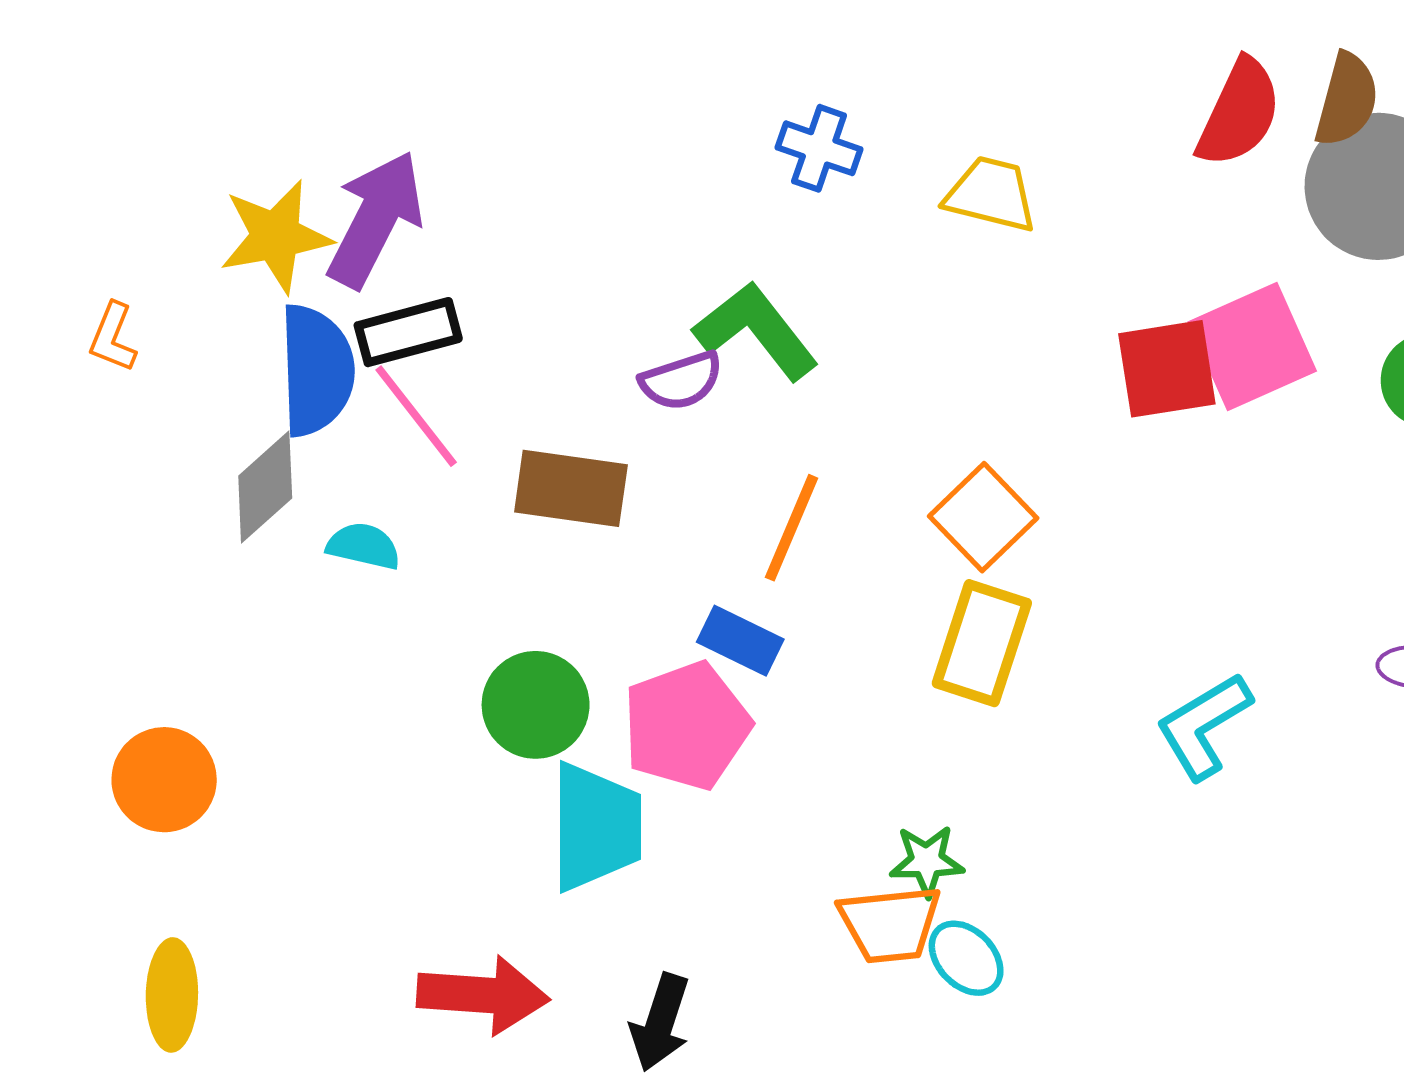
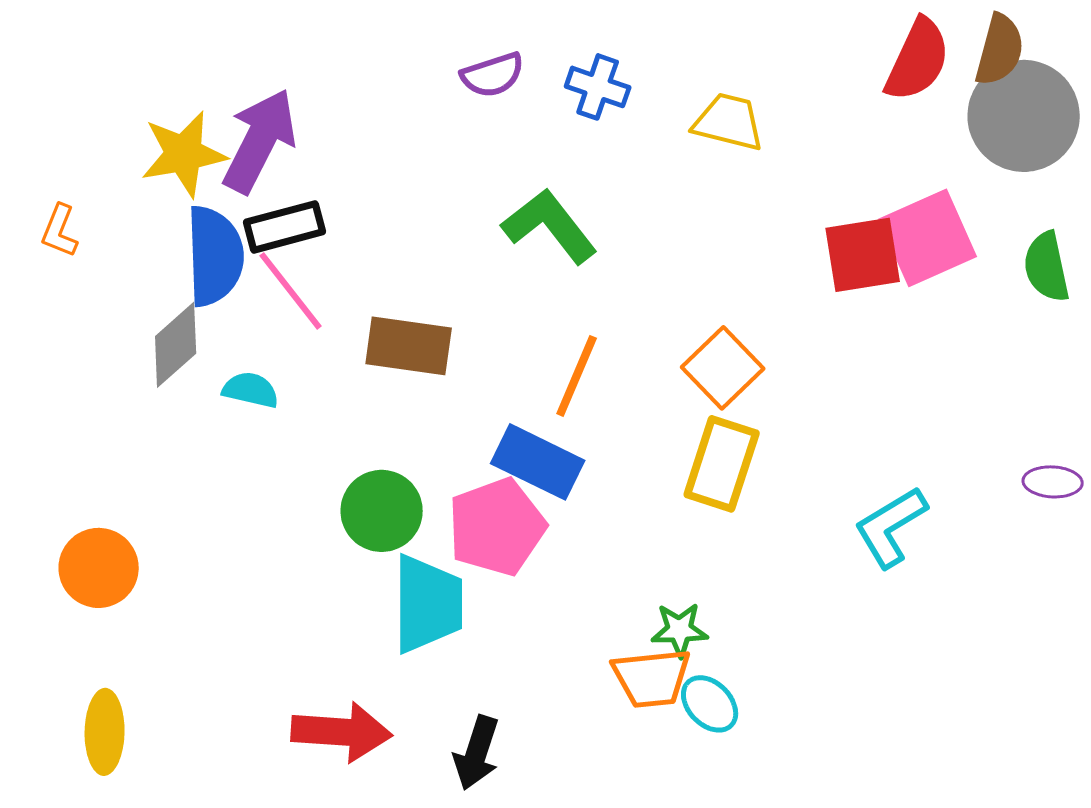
purple semicircle: (681, 381) -> (493, 75), moved
blue rectangle: (740, 641) -> (538, 462), size x1.4

